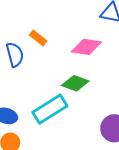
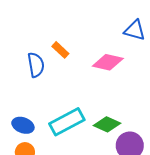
green diamond: (75, 83) -> (107, 124), moved

